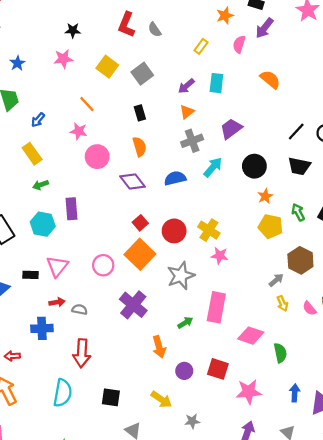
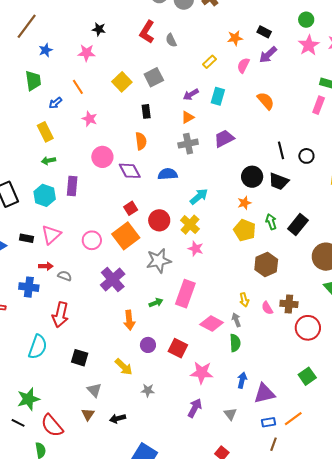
yellow square: (107, 67) -> (122, 82), moved
orange line: (87, 104) -> (78, 87), moved
black line: (296, 132) -> (281, 150), turned -66
pink circle: (97, 157) -> (102, 157), moved
black circle: (254, 166) -> (252, 177), moved
cyan arrow: (213, 167) -> (199, 197), moved
gray arrow: (276, 280) -> (236, 320), moved, turned -80

